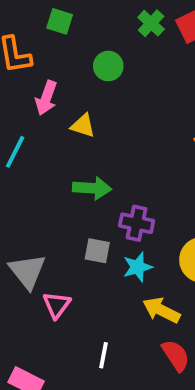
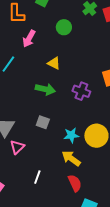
yellow triangle: (83, 126) -> (54, 63), moved
purple cross: (137, 223) -> (81, 91), moved
cyan star: (138, 267) -> (71, 135), moved

